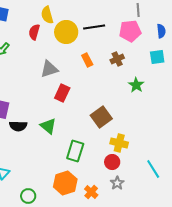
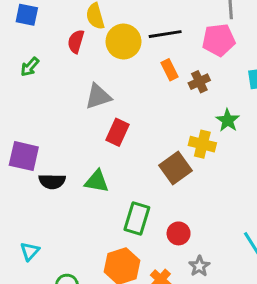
orange rectangle: (87, 60) -> (170, 70), moved
green triangle: (48, 126) -> (97, 181), turned -30
yellow cross: (119, 143) -> (202, 144), moved
red circle: (112, 162) -> (179, 233), moved

